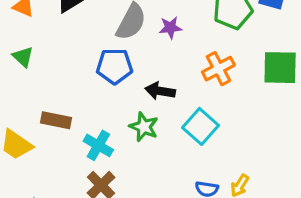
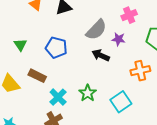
green triangle: (23, 57) -> (20, 45), moved
blue pentagon: (115, 66) -> (56, 48), moved
black arrow: (160, 91) -> (101, 55), moved

